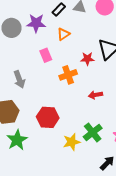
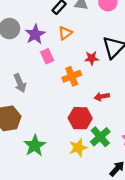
purple star: (36, 23) -> (35, 34), moved, turned -30
red hexagon: (48, 117) -> (80, 118), moved
green star: (17, 140) -> (35, 146), moved

